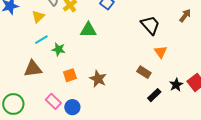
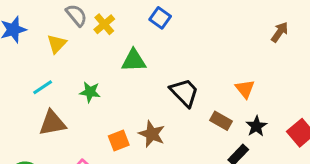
black trapezoid: (150, 25) -> (184, 92), moved
cyan line: (41, 40) -> (43, 87), moved
orange square: (70, 75) -> (119, 140), moved
black star: (176, 85) -> (256, 126), moved

